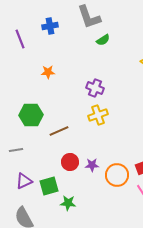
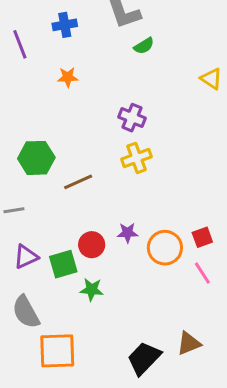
orange star: (48, 72) -> (68, 77), moved
red circle: (70, 162) -> (92, 245), moved

